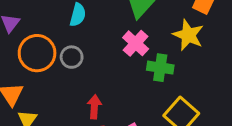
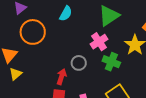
gray circle: (72, 57) -> (79, 63), moved

